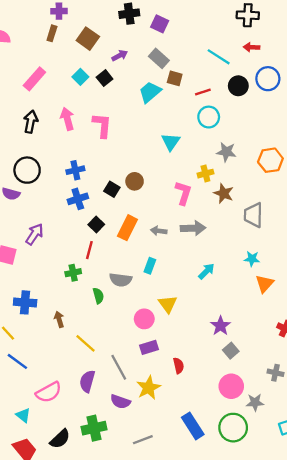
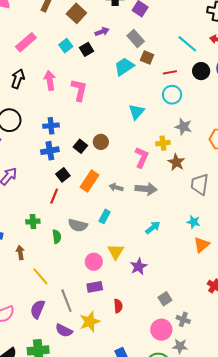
green cross: (73, 273) -> (33, 222), moved
purple star: (220, 326) -> (139, 266), moved
gray cross: (275, 373) -> (183, 319), moved

